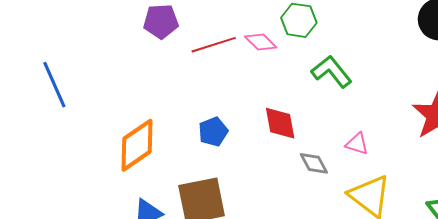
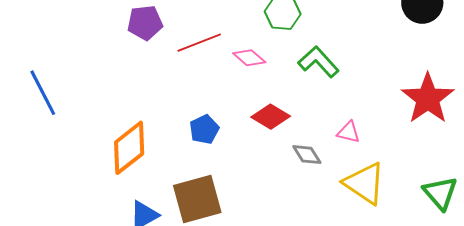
pink diamond: (261, 42) -> (249, 58), moved
red diamond: (280, 123) -> (271, 117), turned -45

